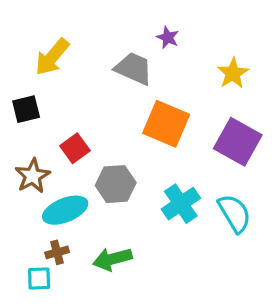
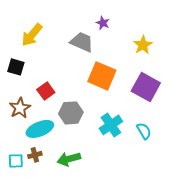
black square: (26, 109) -> (16, 67), turned 30
cyan semicircle: (235, 213) -> (144, 131), size x0.7
cyan square: (39, 279) -> (16, 161), moved

